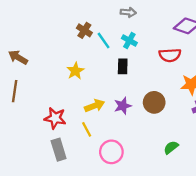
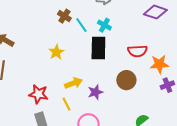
red semicircle: (170, 55) -> (137, 51), moved
black rectangle: (123, 66) -> (98, 48), size x1.6
purple star: (123, 106) -> (95, 92), moved

